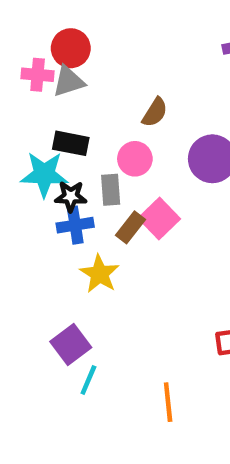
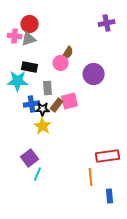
pink circle: (135, 159) -> (61, 63), moved
black star: (71, 196) -> (43, 109), moved
pink square: (159, 219) -> (70, 101), turned 30
orange line: (168, 402) -> (91, 177), moved

